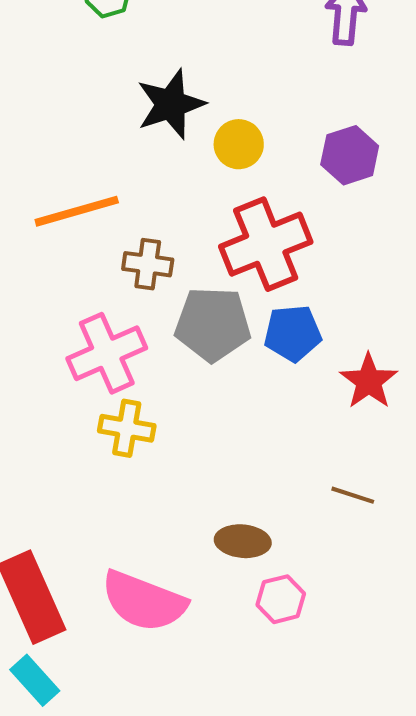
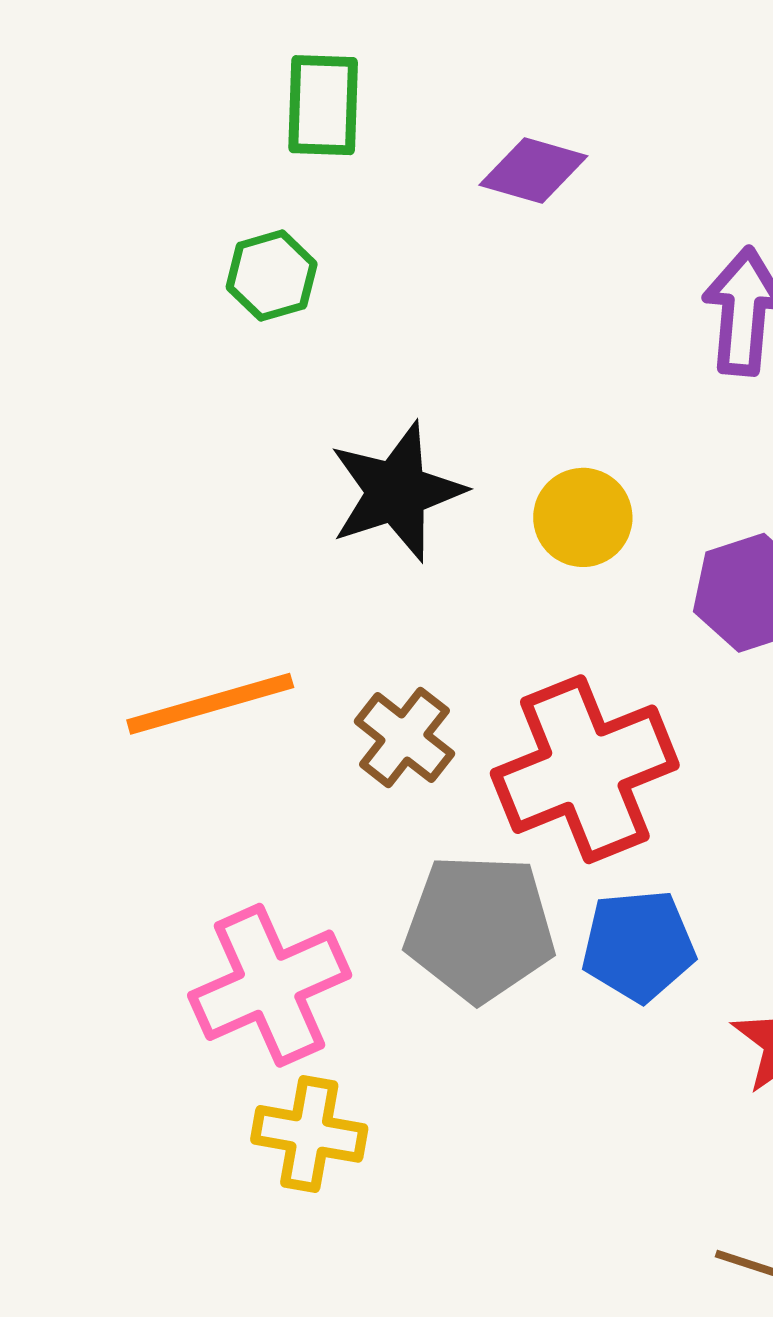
yellow circle: (239, 144) -> (583, 517), moved
brown cross: (148, 264) -> (404, 737), moved, turned 30

